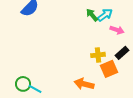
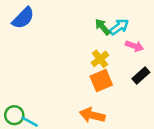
yellow cross: (98, 55) -> (100, 59), moved, turned -32
orange square: (109, 69) -> (101, 81), moved

